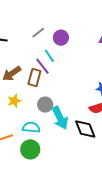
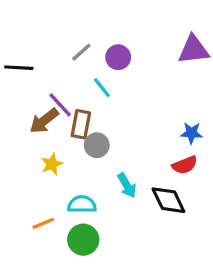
purple line: (42, 66) -> (60, 105), moved
gray circle: (45, 105) -> (97, 145), moved
cyan arrow: (60, 118) -> (127, 185), size x0.7

